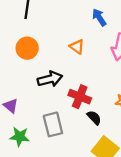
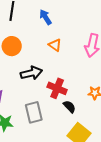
blue arrow: (99, 17) -> (45, 17), moved

